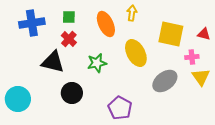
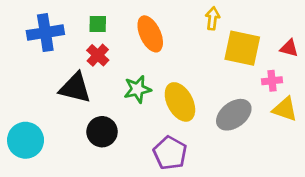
yellow arrow: (132, 13) -> (213, 18), moved
yellow ellipse: (136, 53) -> (180, 102), moved
yellow triangle: (201, 77) -> (285, 109), turned -36

